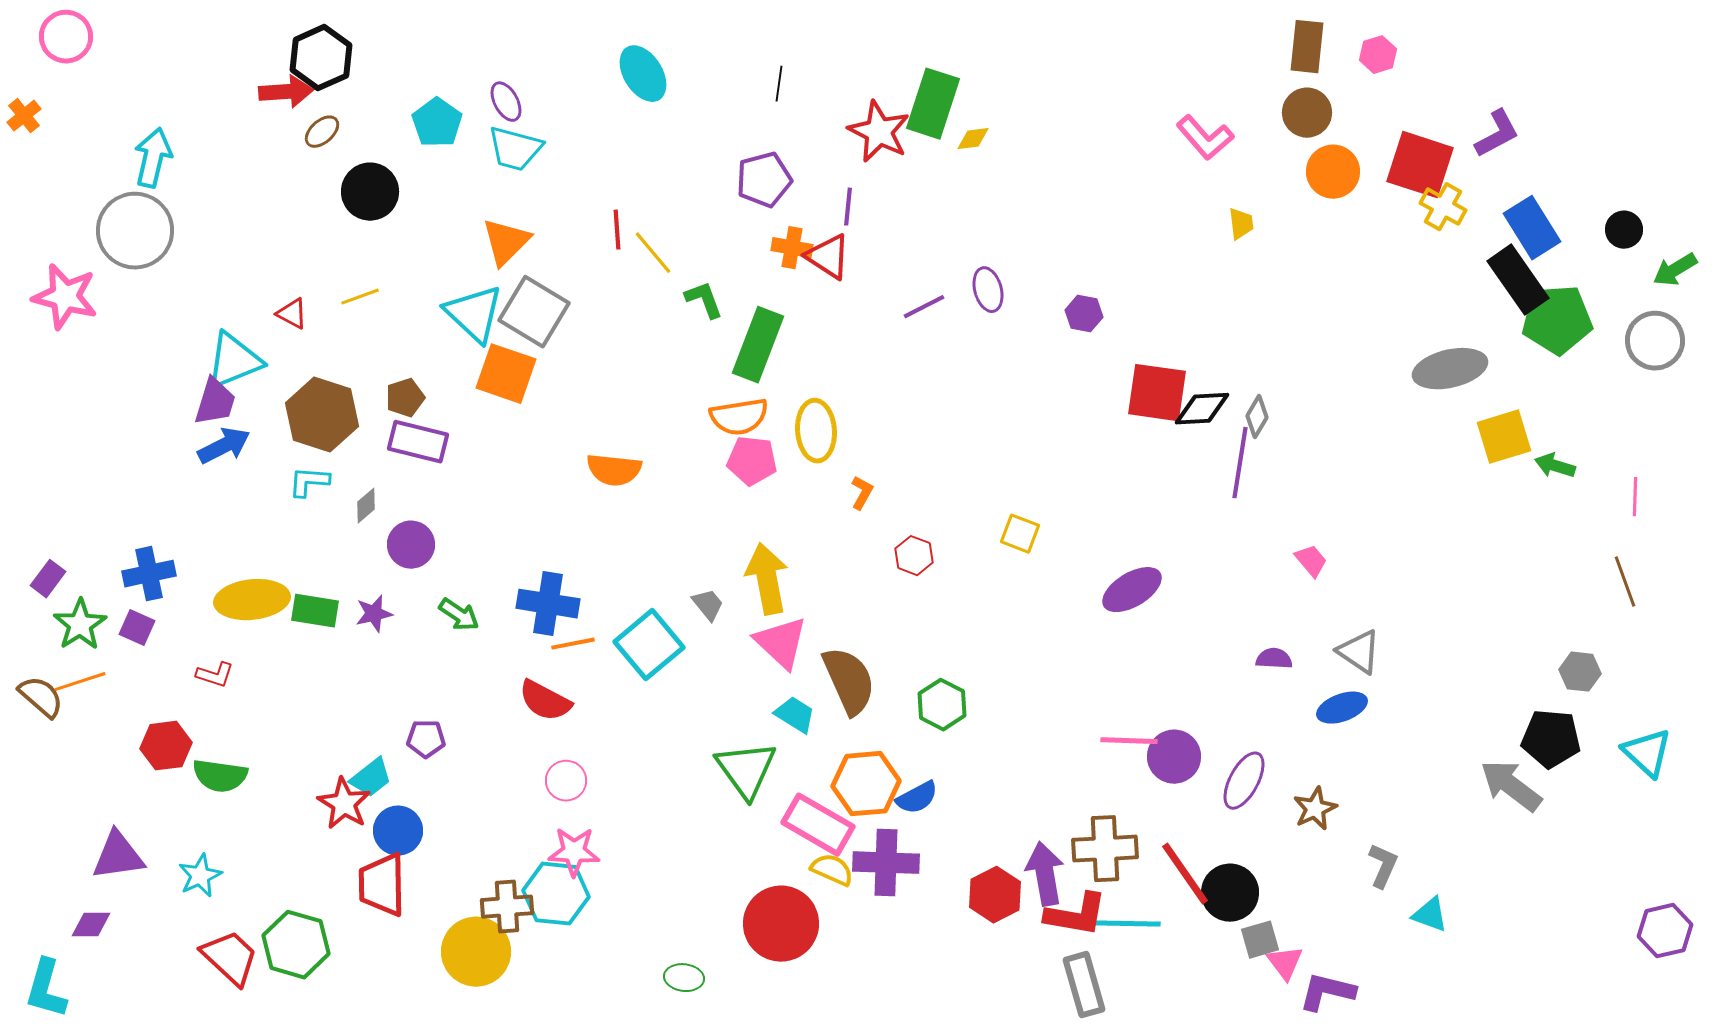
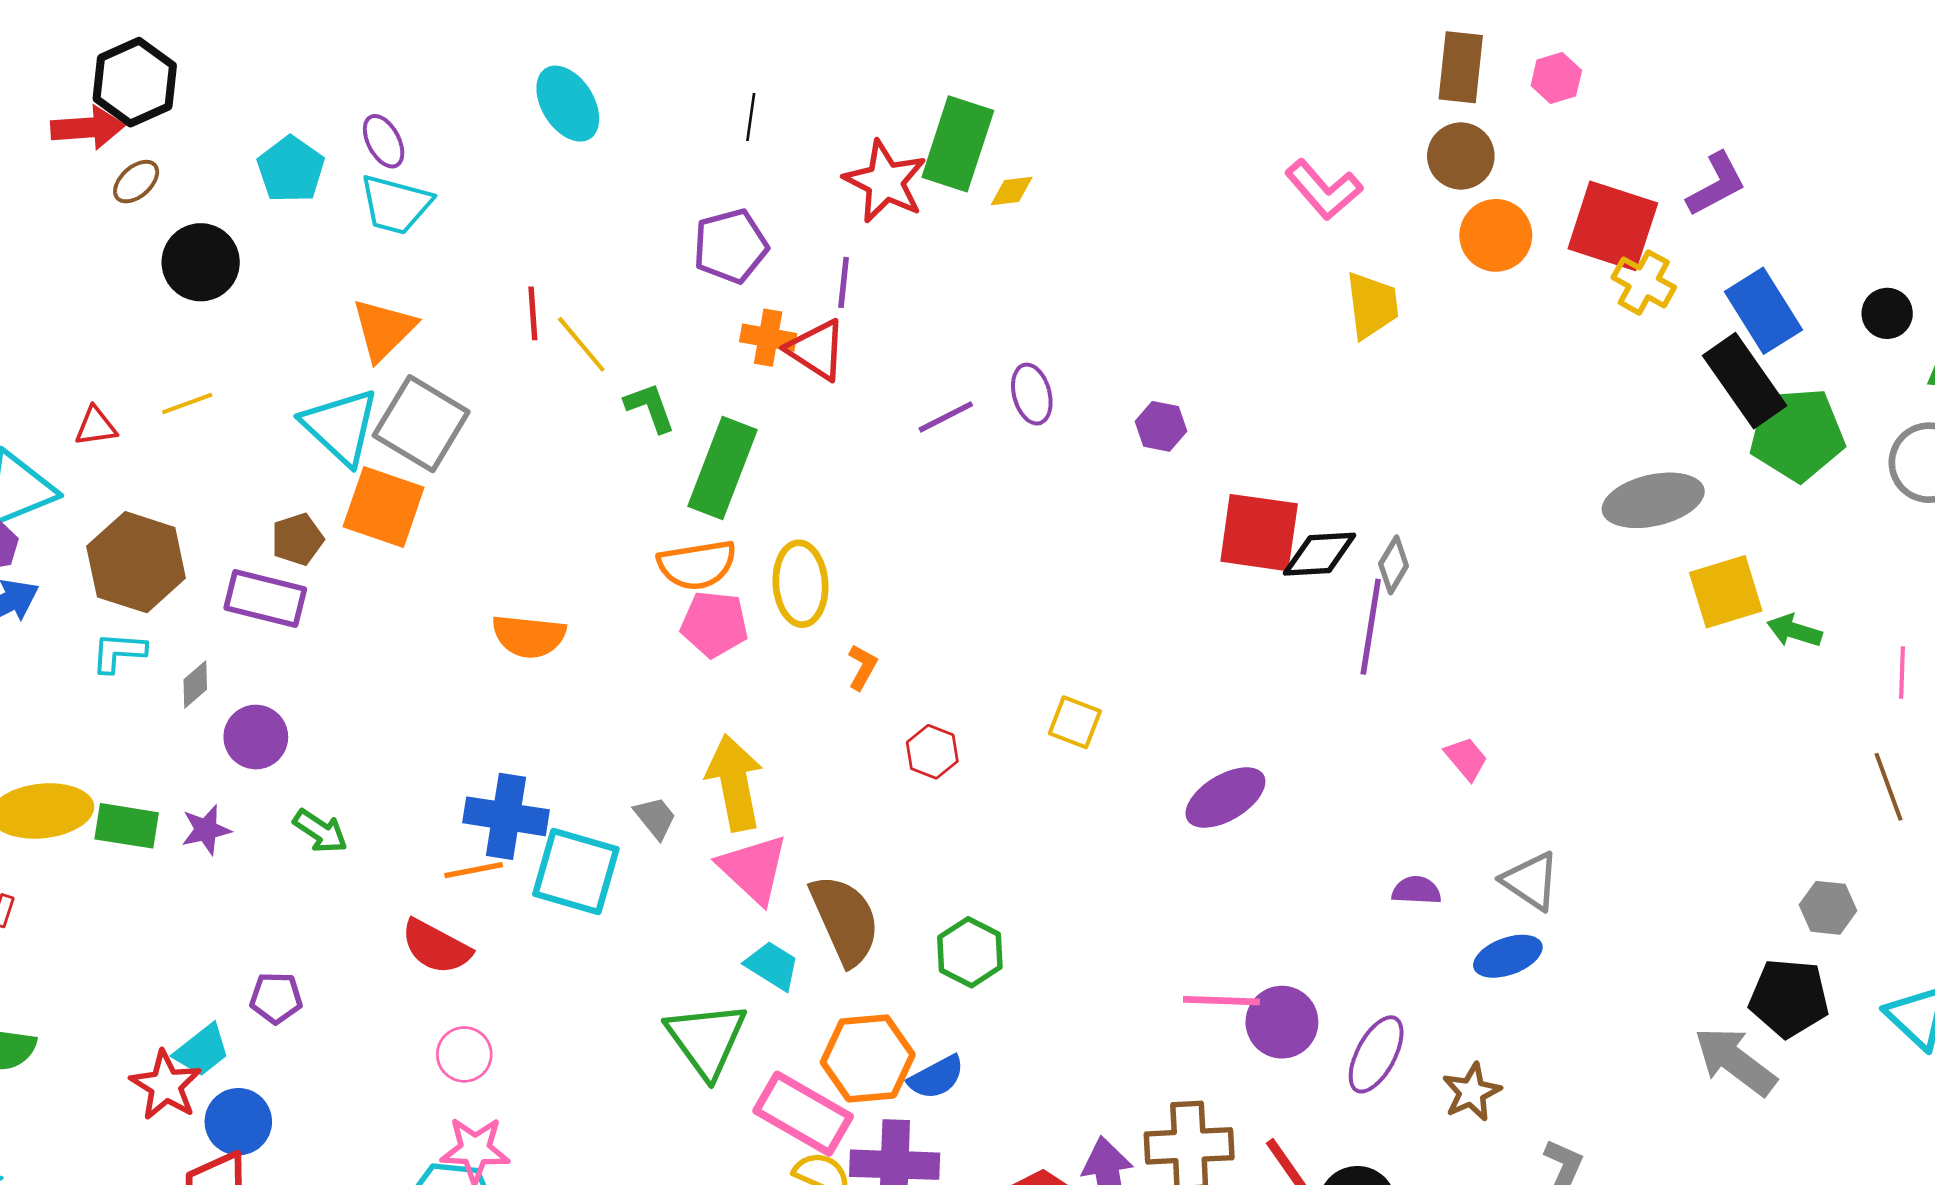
yellow trapezoid: (1241, 224) -> (1372, 305), size x1.6
red triangle: (292, 314) -> (96, 426), turned -36
brown pentagon: (405, 398) -> (297, 539), moved
blue cross: (548, 604) -> (506, 816), moved
cyan square: (649, 645) -> (576, 871), turned -34

